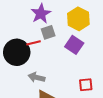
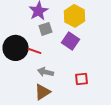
red line: (33, 43) -> (34, 51), moved, turned 32
gray arrow: (37, 77) -> (46, 72), moved

